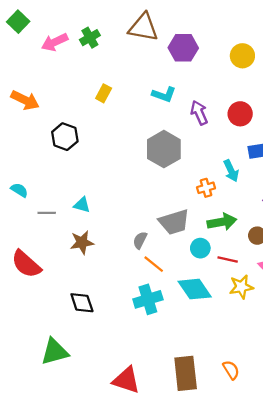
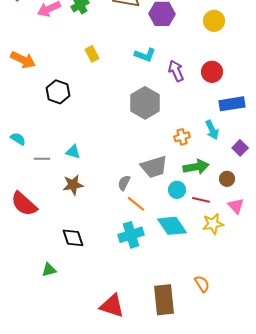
yellow rectangle: (104, 93) -> (92, 54), turned -56
cyan arrow: (231, 171) -> (212, 130), moved
green triangle: (55, 352) -> (49, 270), moved, size x0.6
orange semicircle: (231, 370) -> (202, 284), moved

